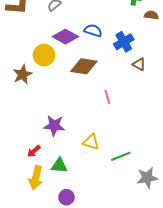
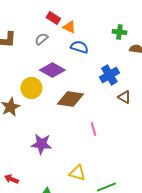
blue semicircle: (93, 31) -> (79, 47), moved
purple star: (54, 126) -> (41, 144), moved
red arrow: (34, 151) -> (11, 179), moved, turned 64

